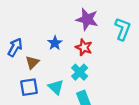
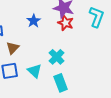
blue star: (55, 43) -> (34, 21), moved
red star: (84, 47) -> (66, 23), moved

